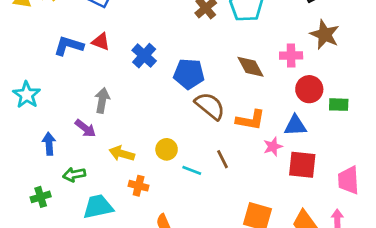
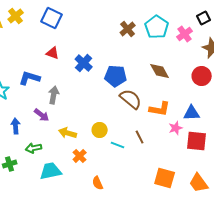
blue L-shape: (69, 46) -> (30, 78), moved
pink cross: (291, 56) -> (185, 34), moved, turned -35
red circle: (309, 89) -> (202, 76), moved
orange cross: (139, 186) -> (80, 156), turned 32

